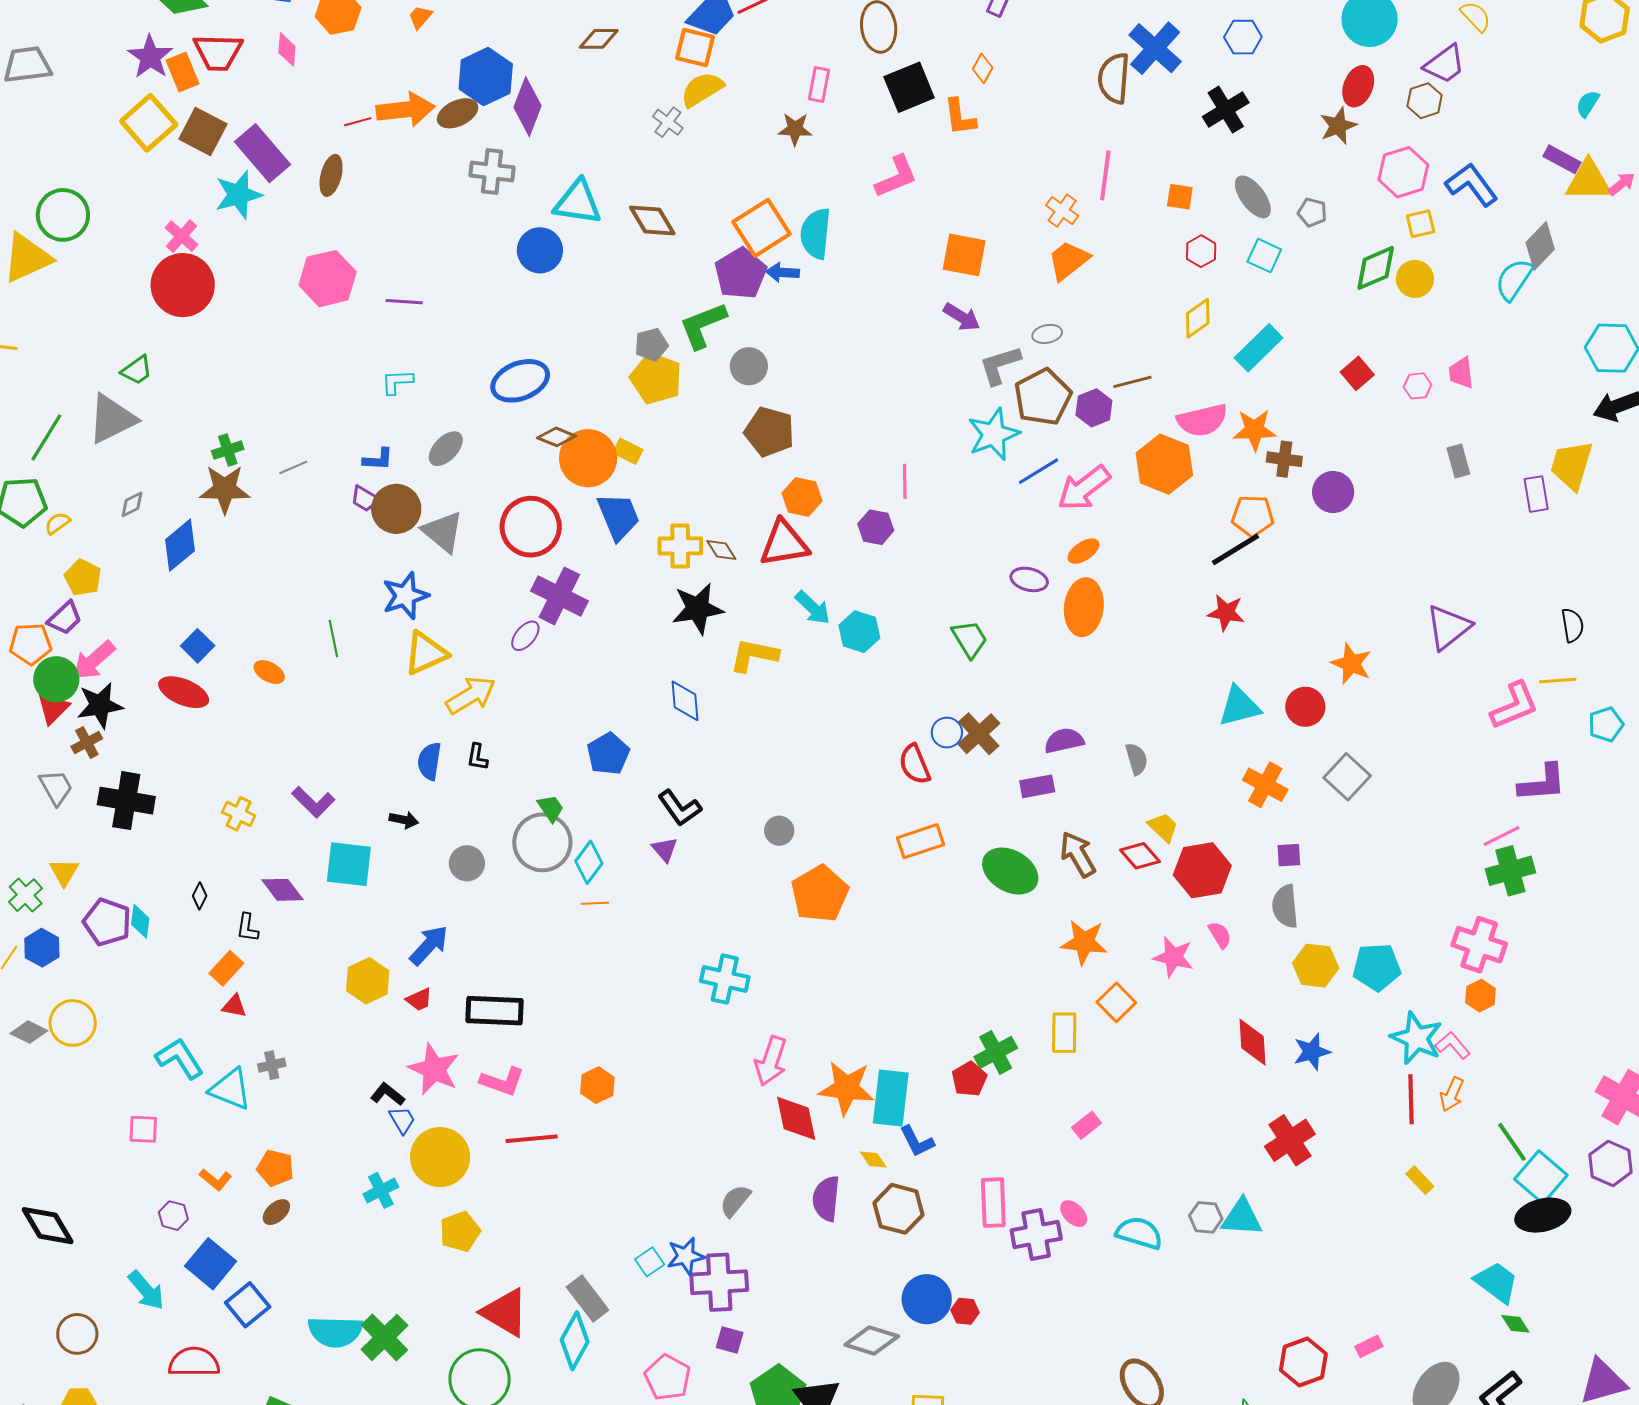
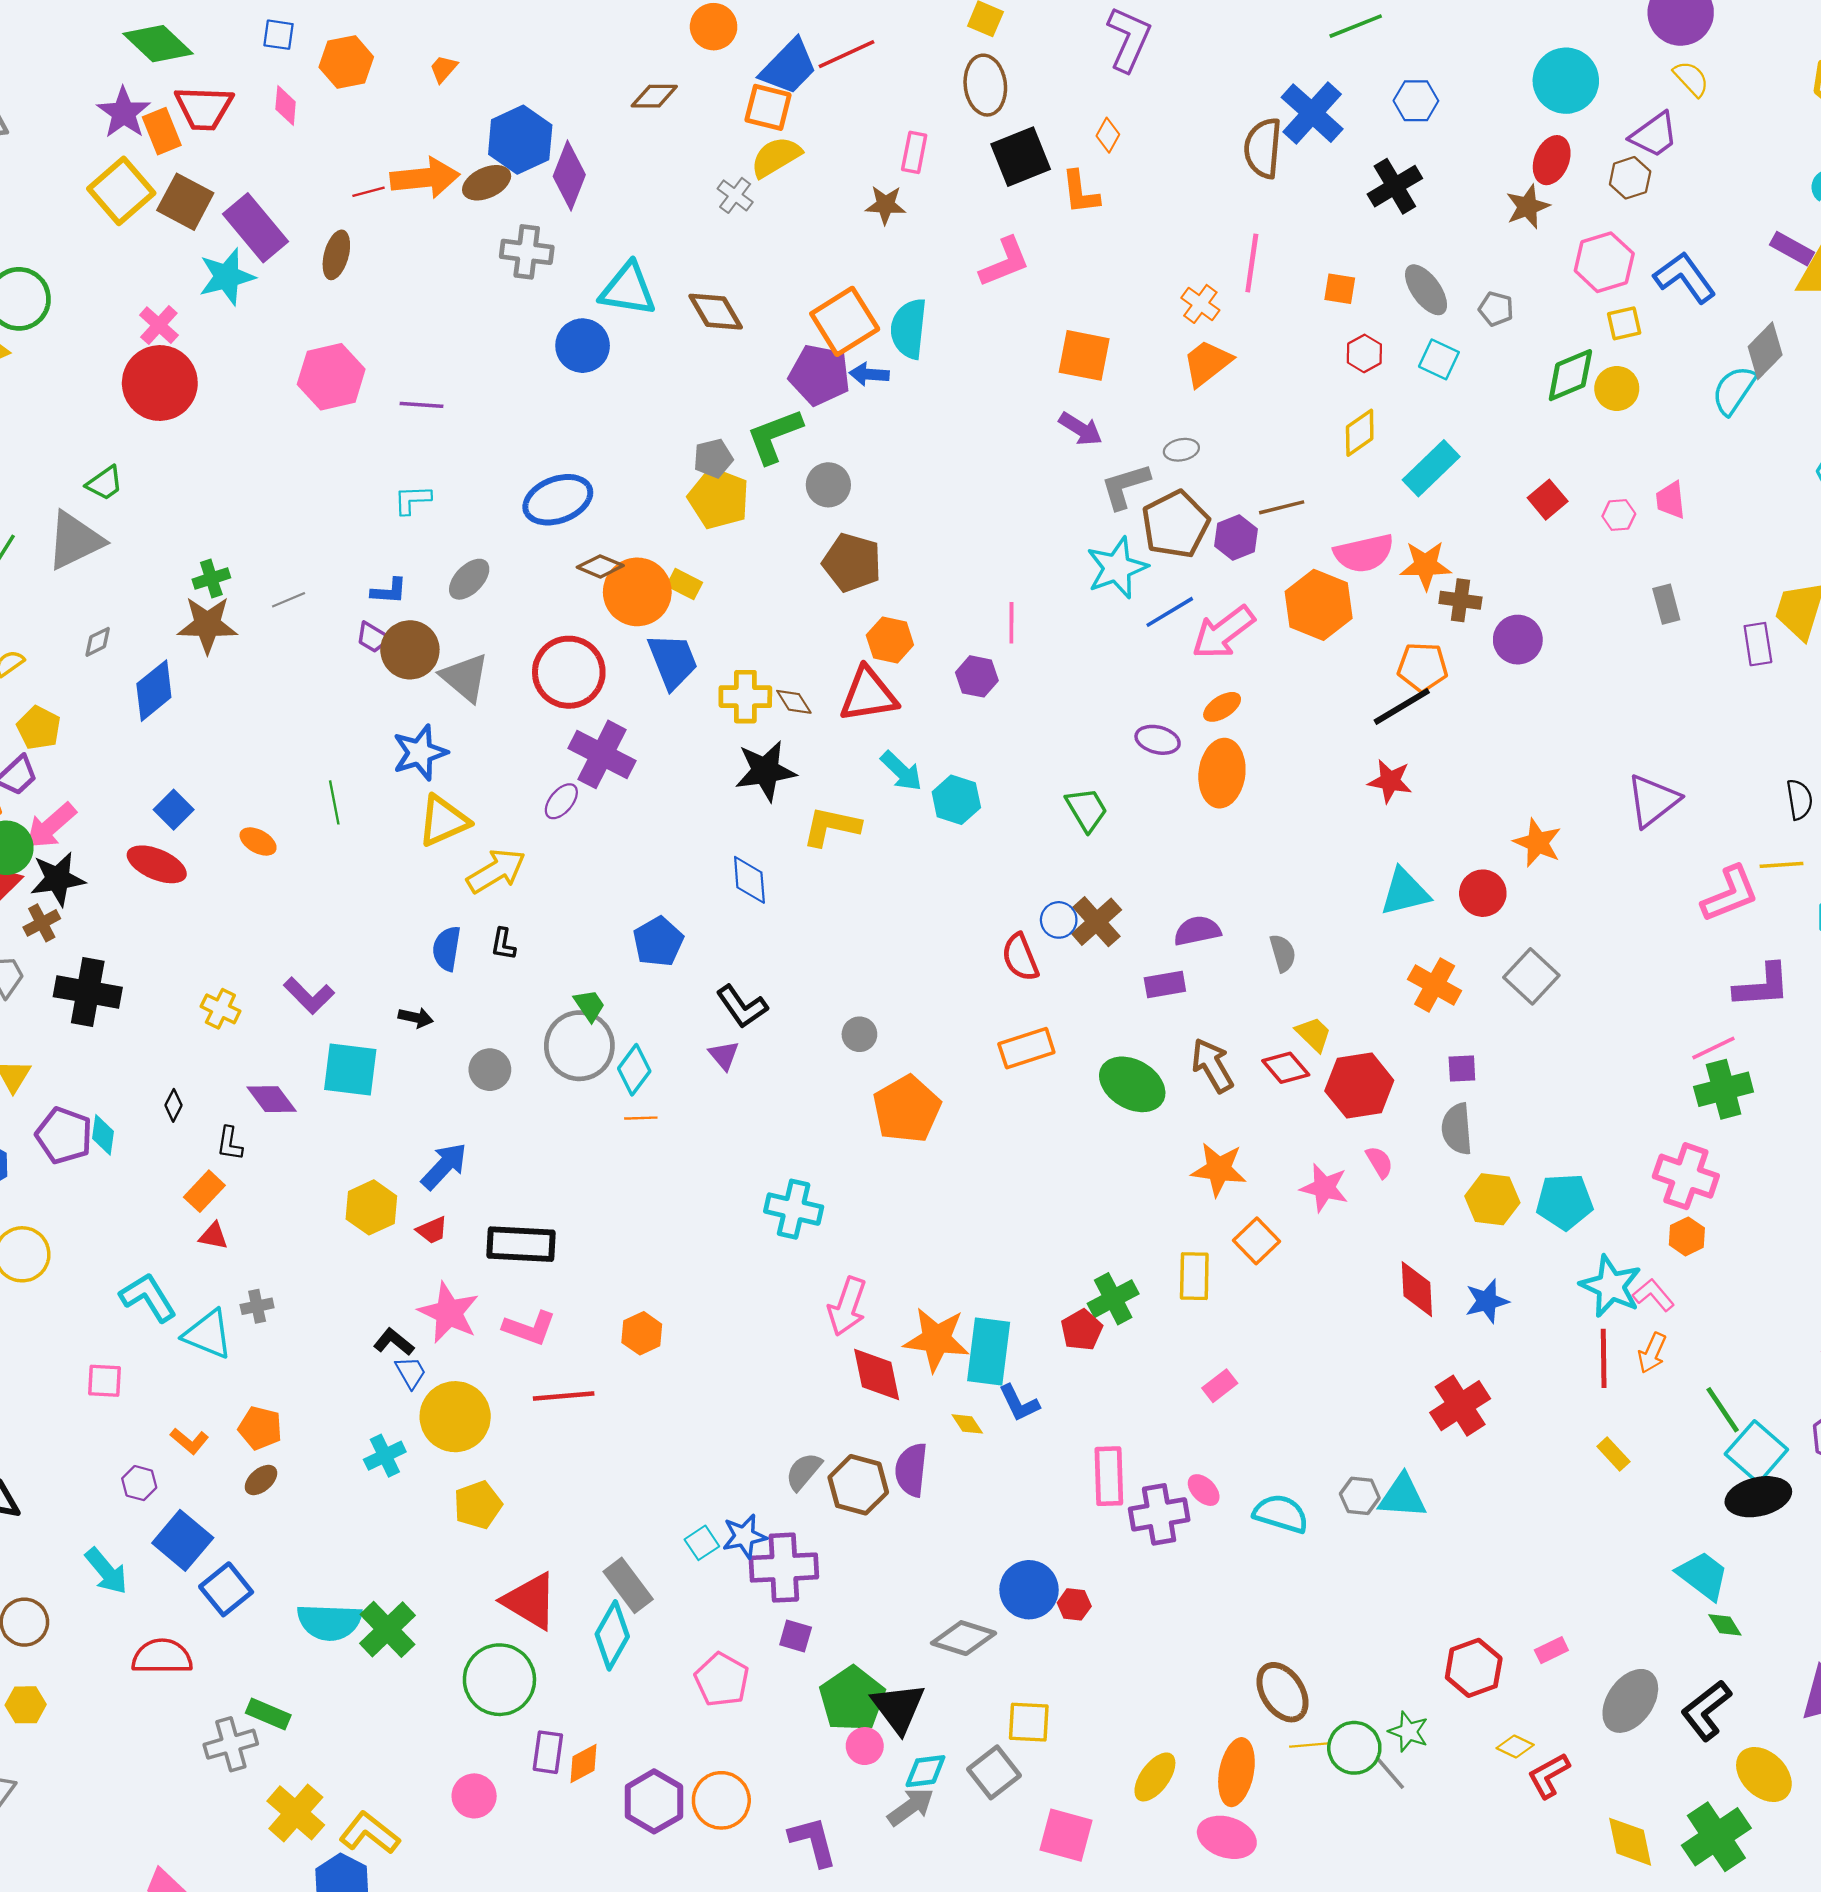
purple pentagon: (741, 273) -> (820, 375), turned -30
brown hexagon: (898, 1209) -> (858, 1485), moved

